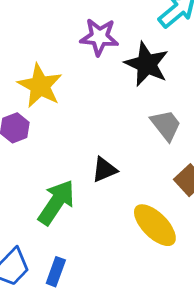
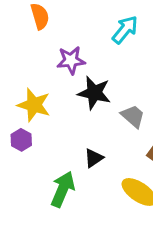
black star: (147, 64) -> (94, 93), moved

